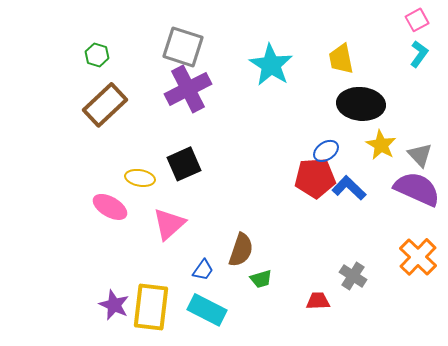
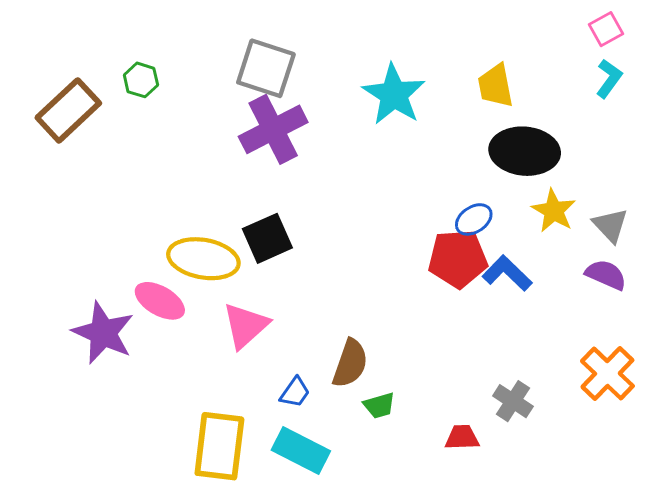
brown rectangle: (105, 105) -> (68, 110), moved
yellow ellipse: (140, 178) -> (203, 259), size x1.6
purple semicircle: (417, 189) -> (606, 275), size x0.6
purple star: (114, 305) -> (103, 333), moved, size x1.4

